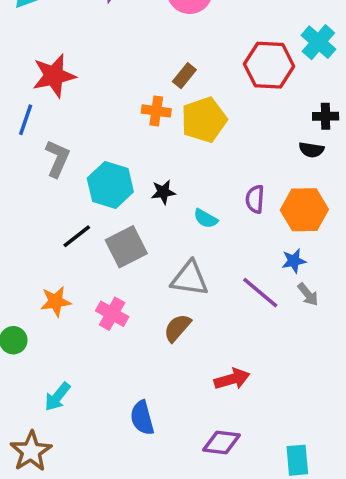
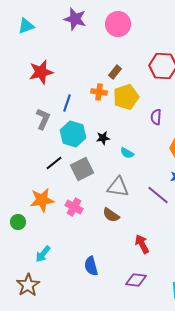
blue line: (26, 120) -> (67, 103), moved
purple semicircle: (255, 199) -> (156, 117), moved
orange star: (56, 301) -> (42, 200), size x1.4
brown semicircle: (177, 328) -> (111, 215), turned -96
red arrow: (232, 379) -> (142, 244), turned -102

